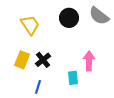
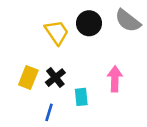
yellow trapezoid: (30, 25) -> (57, 32), moved
cyan rectangle: (73, 78) -> (81, 97), moved

